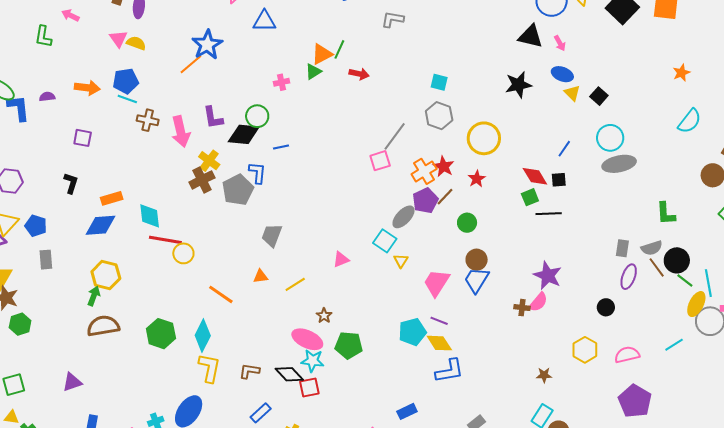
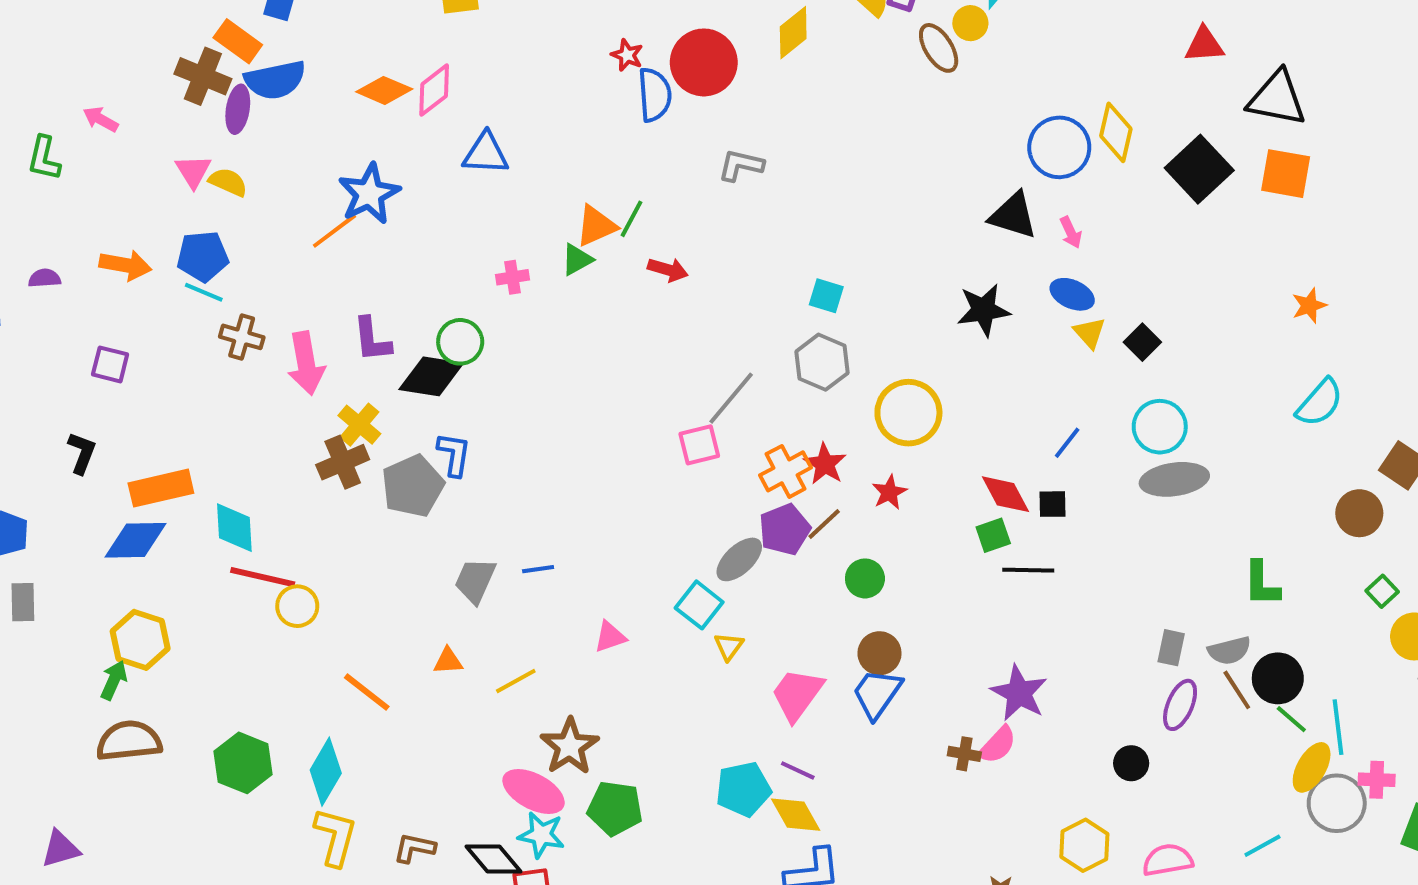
blue line: (281, 147) -> (538, 569), moved
orange rectangle: (112, 198) -> (161, 488), size x1.4
brown star: (324, 316) -> (570, 746), size x1.8

